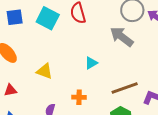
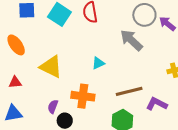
yellow triangle: (45, 71) -> (51, 67), size x1.4
orange cross: (79, 97) -> (83, 96), size x1.6

